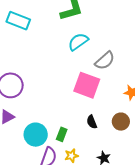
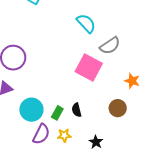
cyan semicircle: (78, 42) -> (86, 23), turned 75
black semicircle: (92, 122) -> (77, 110), moved

